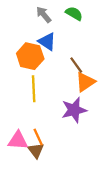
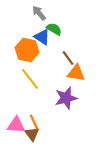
green semicircle: (74, 13) -> (54, 29), moved
orange triangle: (85, 82) -> (76, 73), turned 42
yellow line: (34, 89) -> (30, 79), turned -35

